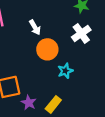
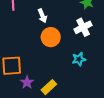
cyan star: (65, 71) -> (79, 59), moved

